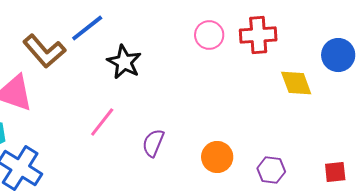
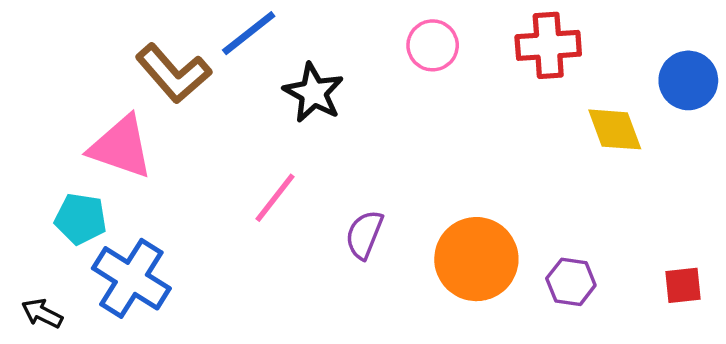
pink circle: (209, 35) -> (433, 45), moved
orange circle: (217, 157) -> (476, 259), size x1.5

